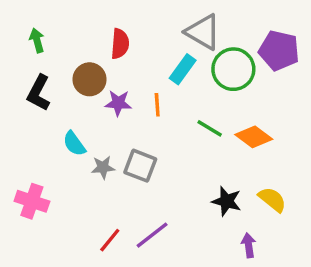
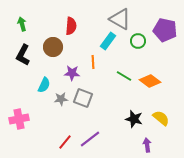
green circle: (233, 69) -> (138, 41), size x0.6
purple star: (118, 103) -> (72, 73), moved
cyan semicircle: (74, 144) -> (44, 85), turned -119
pink cross: (32, 201) -> (19, 119), turned -30

